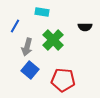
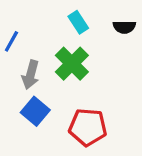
cyan rectangle: (42, 12) -> (78, 22), moved, turned 48
black semicircle: (85, 27) -> (124, 27), moved

